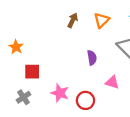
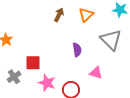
red square: (32, 72) -> (33, 63), moved
gray cross: (24, 97) -> (14, 77), moved

